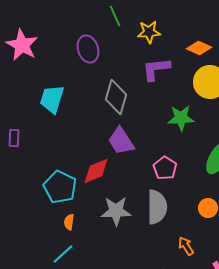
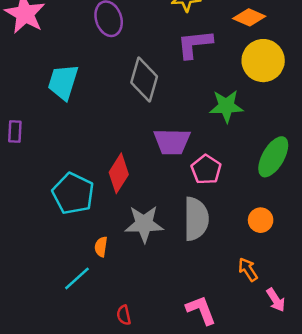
purple trapezoid: (121, 141) -> (172, 142), moved, turned -56
red diamond: (96, 171) -> (119, 173), turned -36
orange semicircle: (69, 222) -> (101, 247), moved
orange arrow: (186, 246) -> (248, 270), moved

